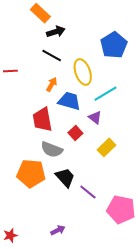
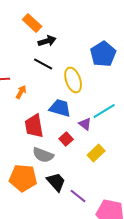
orange arrow: (52, 84) -> (21, 92), moved
cyan line: (105, 94) -> (104, 111), moved

